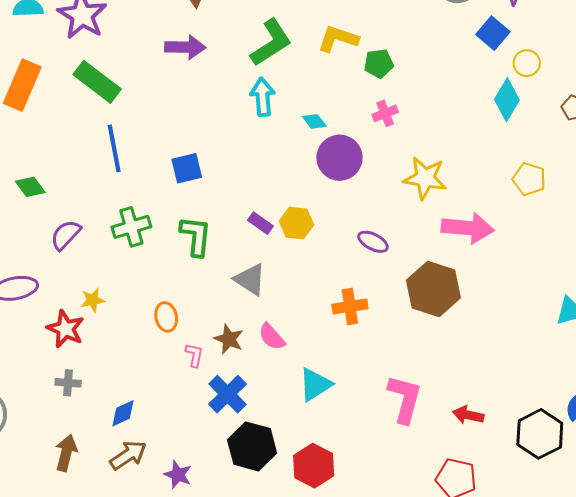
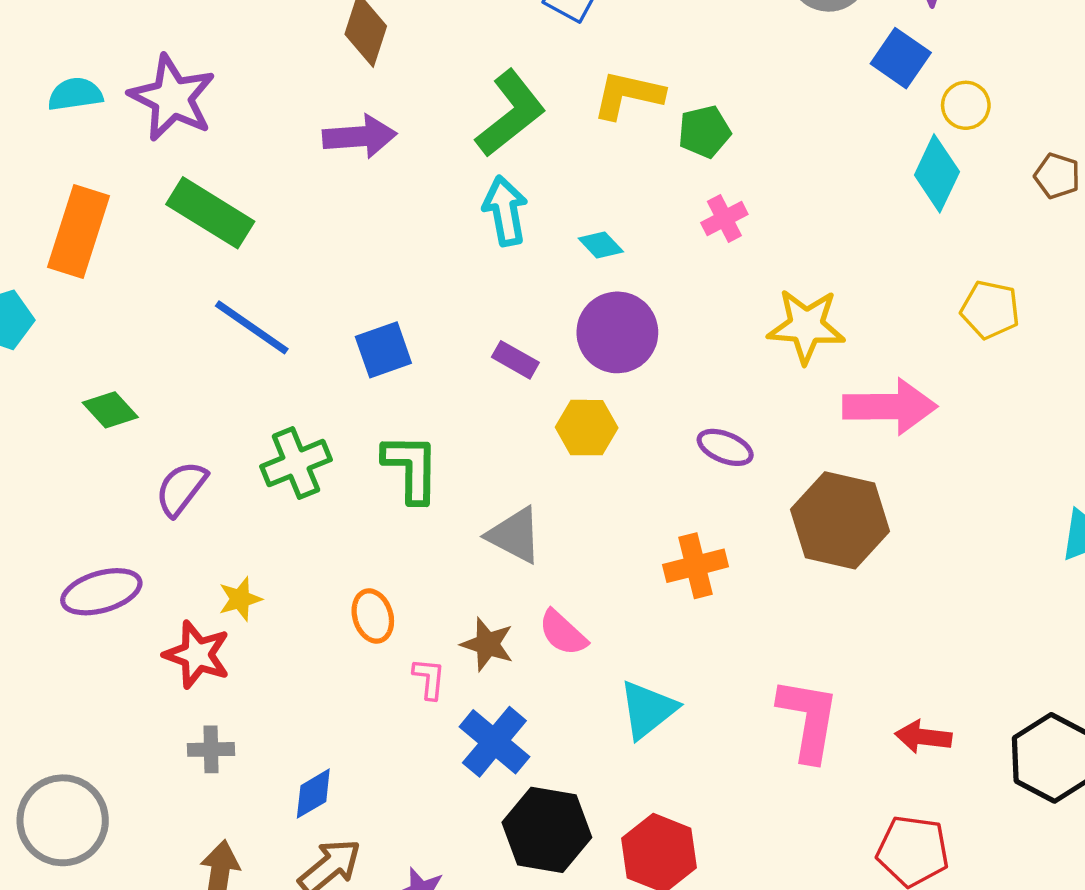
blue line: (114, 148) -> (252, 327), turned -39
purple circle: (340, 158) -> (617, 332), moved
purple rectangle: (260, 223) -> (515, 360), moved

